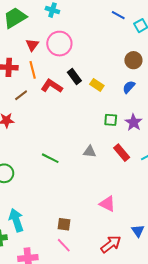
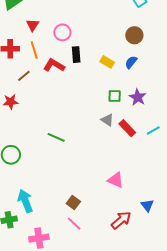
pink circle: (59, 44) -> (62, 32), moved, size x0.7
black rectangle: (74, 77) -> (76, 55), turned 35
yellow rectangle: (97, 85) -> (107, 62), moved
gray triangle: (90, 152) -> (107, 120), moved, turned 32
brown square: (64, 224) -> (73, 203), turned 32

